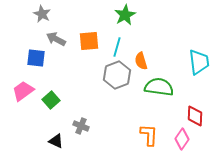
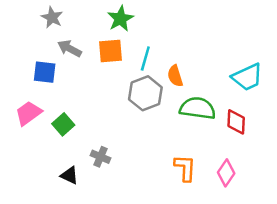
green star: (125, 15) -> (120, 19), moved
cyan trapezoid: (199, 62) -> (247, 77), turned 72
red diamond: (195, 116) -> (236, 122), moved

